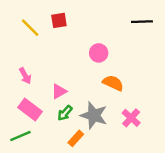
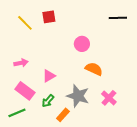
pink arrow: (25, 76) -> (21, 63), turned -72
green arrow: (65, 113) -> (48, 101), moved

